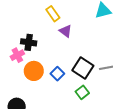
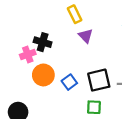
black square: (83, 68) -> (99, 80), turned 35
green square: (82, 92) -> (94, 107), turned 32

